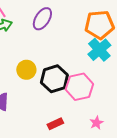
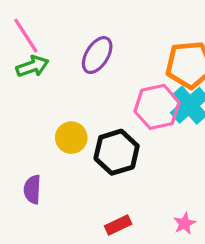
pink hexagon: (79, 87) -> (157, 107), moved

